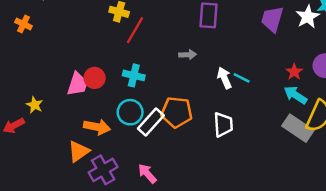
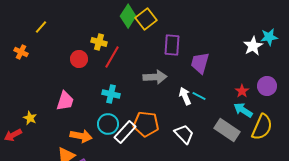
purple trapezoid: (272, 19) -> (200, 63), moved
gray arrow: (188, 55) -> (155, 77), size x1.6
red circle: (95, 78) -> (79, 59), moved
white trapezoid: (223, 124) -> (184, 134), turned -40
gray rectangle: (298, 128) -> (227, 130), moved

